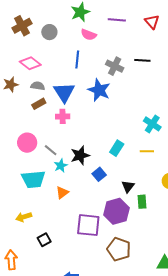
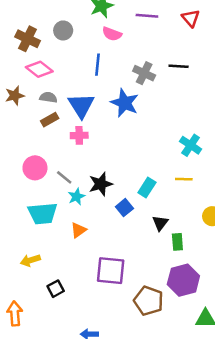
brown cross: (22, 26) -> (28, 39), moved, turned -36
cyan rectangle: (117, 148) -> (147, 188), moved
purple hexagon: (116, 211) -> (183, 280), moved

